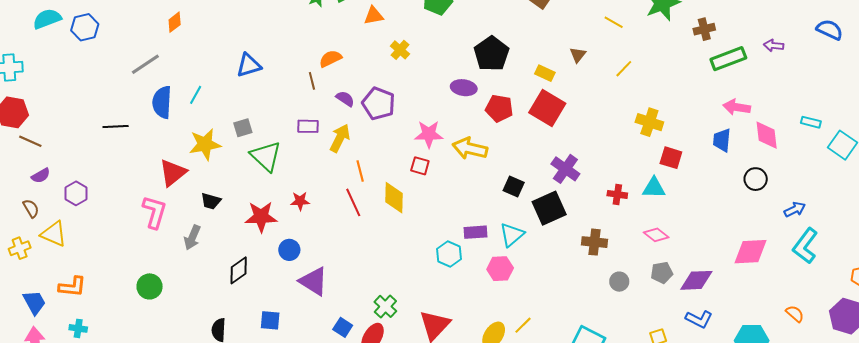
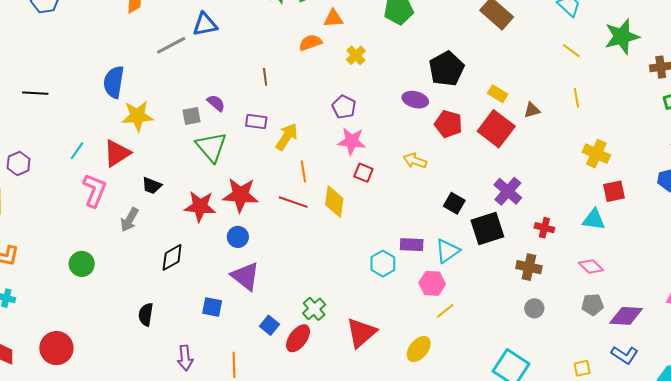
brown triangle: (578, 55) -> (532, 110), moved, turned 30
orange semicircle: (330, 59) -> (310, 43), moved
gray line: (145, 64) -> (171, 45), moved
blue triangle: (249, 65) -> (205, 24), moved
yellow line: (624, 69) -> (576, 98), turned -60
cyan line: (196, 95) -> (77, 151), moved
purple semicircle: (345, 99) -> (216, 103), moved
purple pentagon: (379, 103) -> (344, 107), moved, size x0.7
black line: (116, 126) -> (35, 93), moved
pink star: (429, 134) -> (352, 141), moved
yellow star: (205, 144) -> (137, 116), moved
yellow arrow: (470, 148) -> (415, 161), size x0.7
red square: (671, 158) -> (614, 191), turned -35
red cross: (617, 194) -> (544, 228), moved
red star: (300, 201) -> (240, 195), size x1.8
red line: (353, 202) -> (293, 202), turned -52
blue circle: (289, 250) -> (238, 237), moved
gray circle: (619, 282) -> (534, 308), moved
blue square: (270, 320) -> (212, 307), moved
yellow line: (523, 325) -> (445, 311), moved

